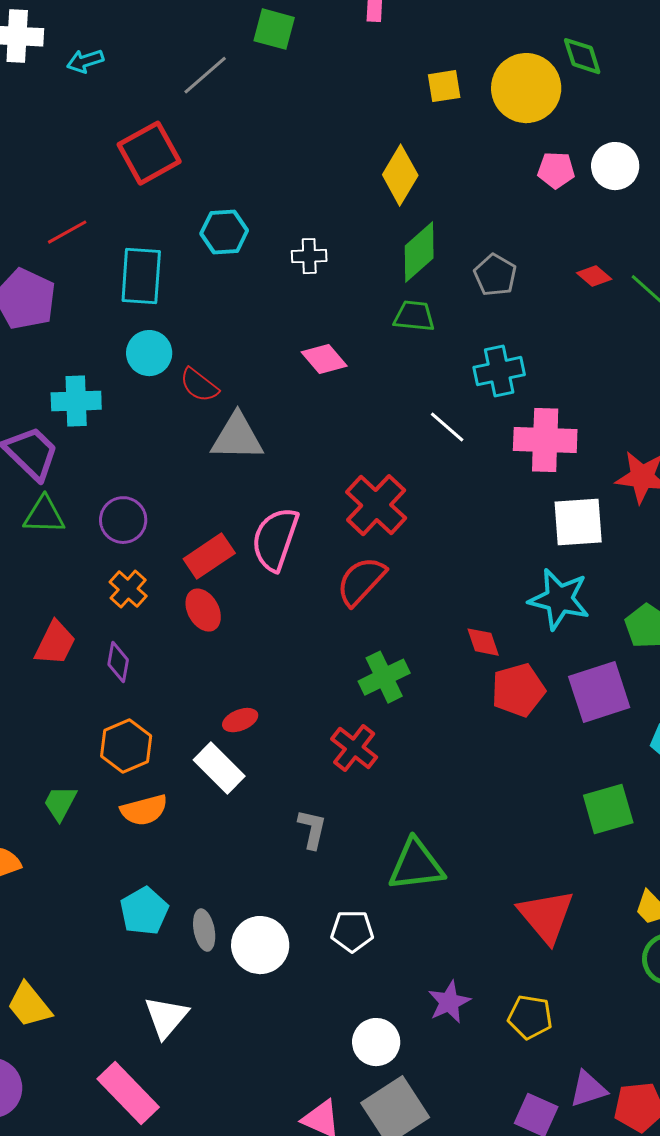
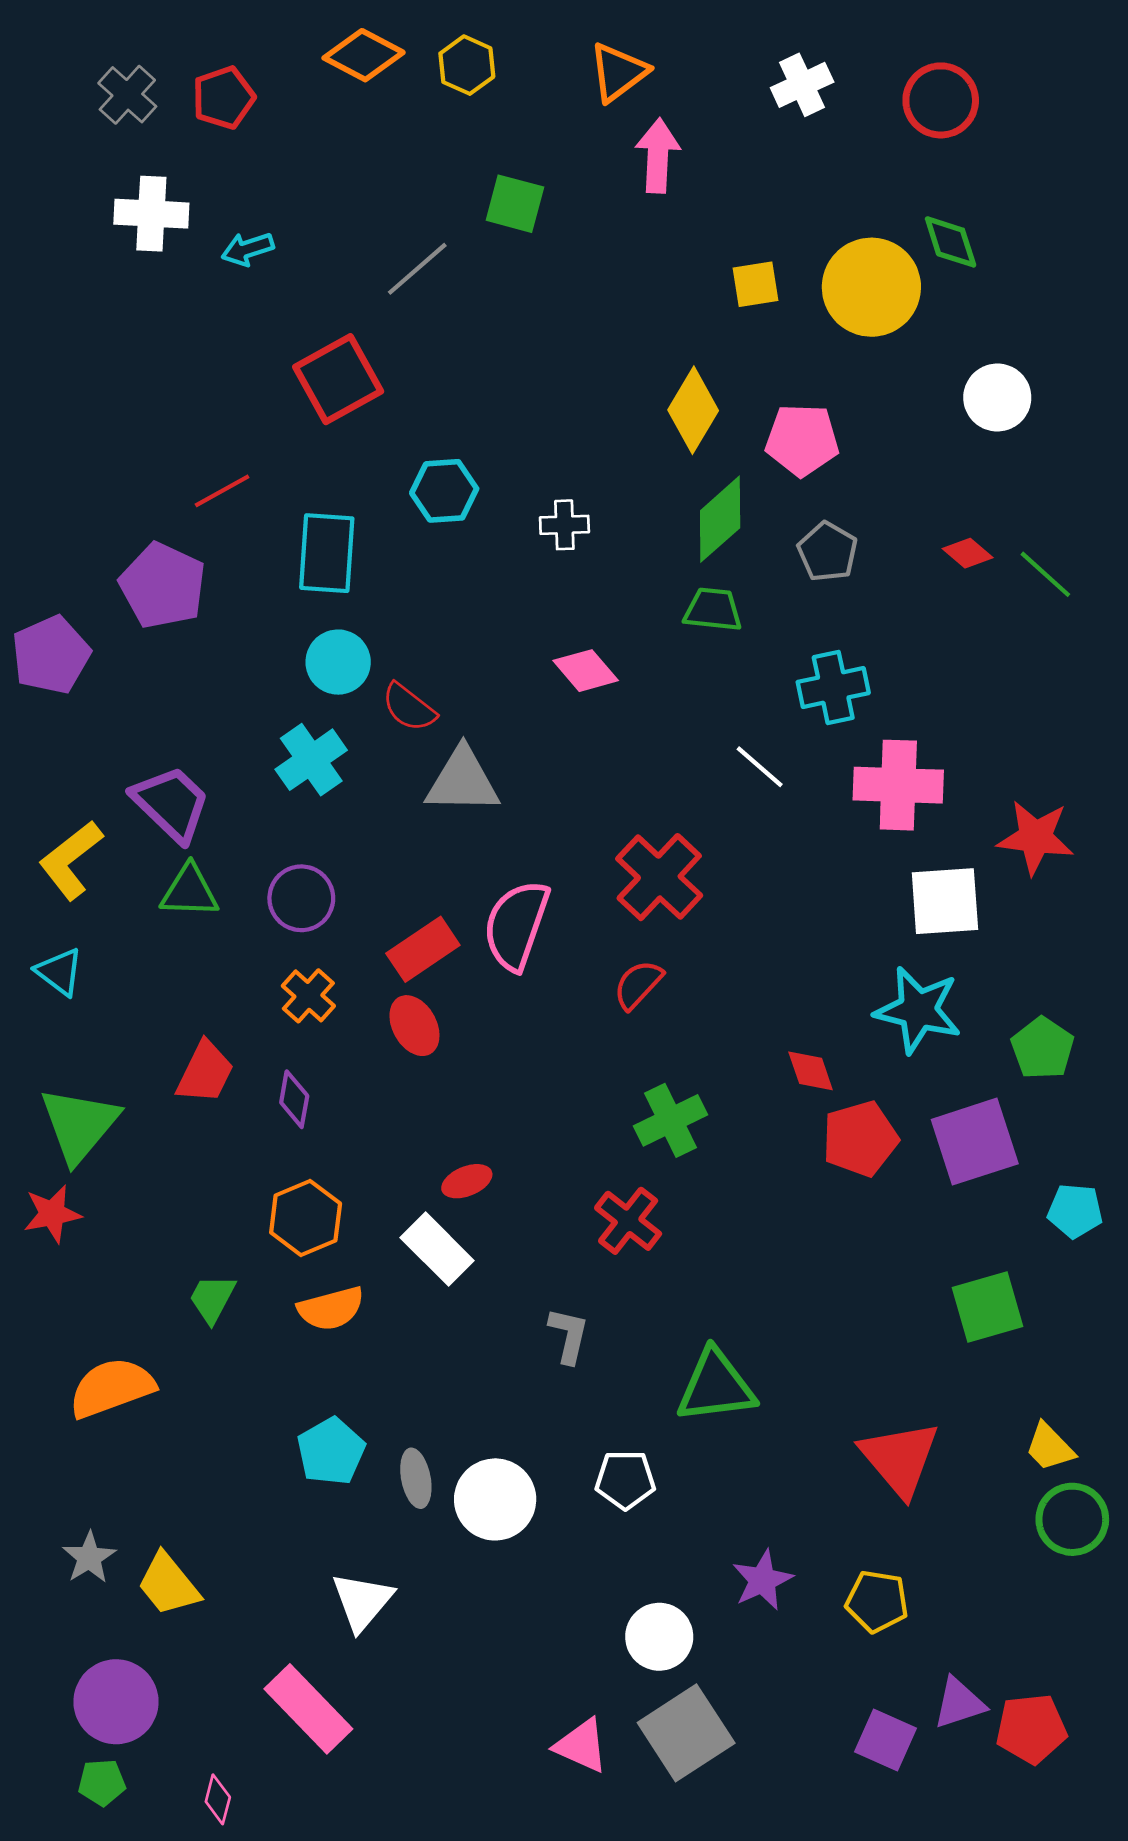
pink pentagon: (556, 170) -> (802, 440), moved, size x1.4
cyan cross: (76, 401) -> (311, 760), moved, turned -33
red semicircle: (361, 581) -> (638, 985), size x0.7

